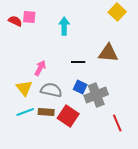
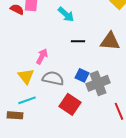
cyan arrow: (64, 26) -> (66, 14), turned 132
black line: (78, 62) -> (78, 41), moved
brown rectangle: (46, 112) -> (15, 115), moved

